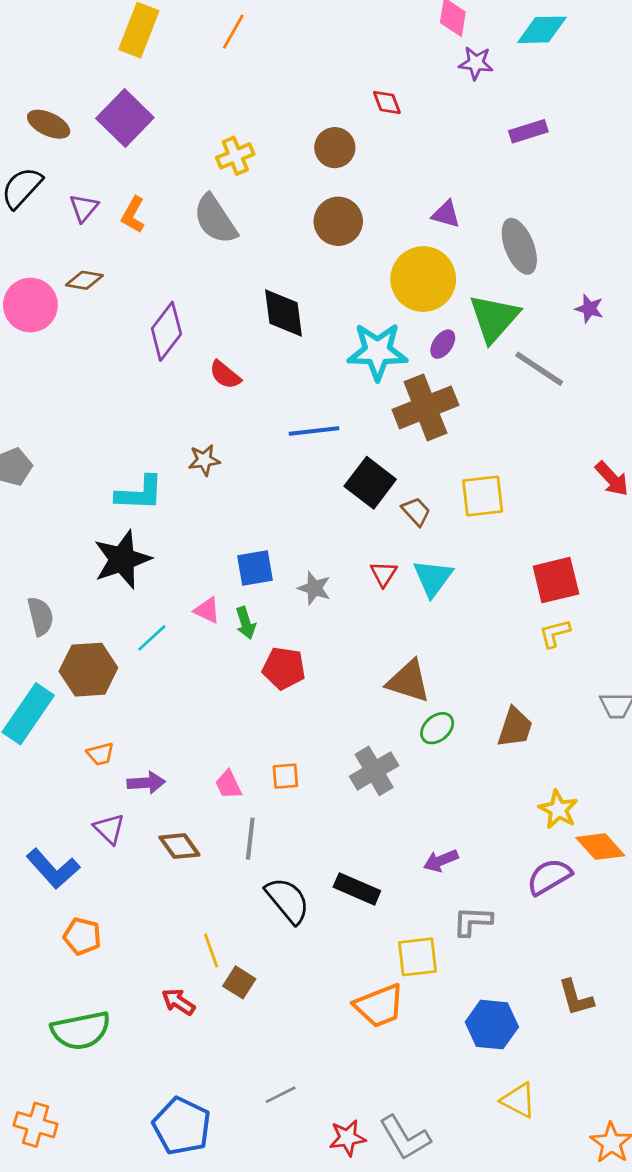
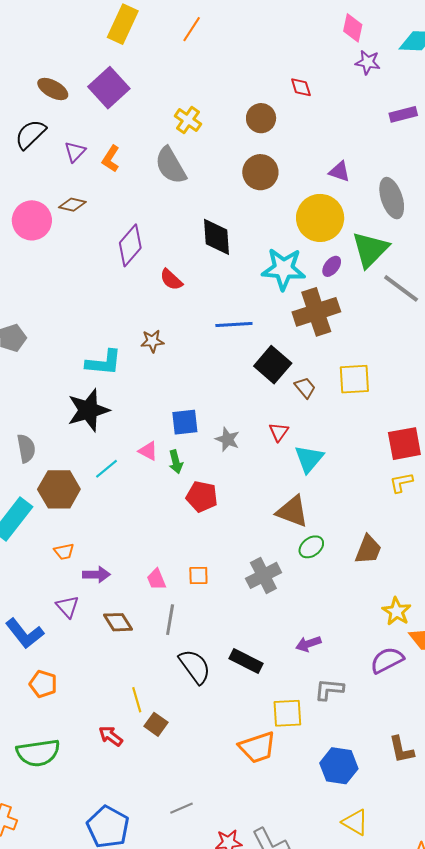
yellow cross: (235, 156) -> (188, 120), turned -36
cyan triangle: (433, 578) -> (309, 459), moved

